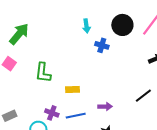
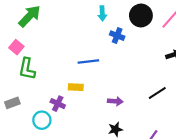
green L-shape: (43, 73) -> (27, 69), moved
yellow rectangle: (72, 90) -> (76, 87), moved
blue line: (76, 116) -> (88, 62), moved

